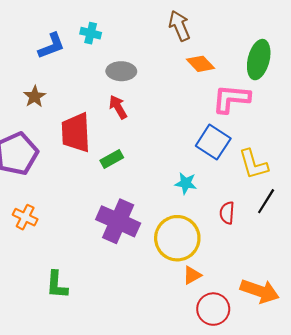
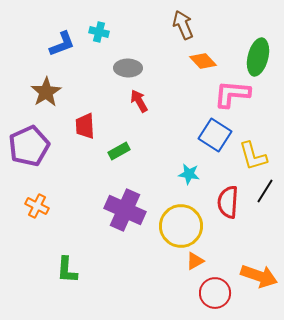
brown star: (35, 97) -> (46, 92), size x1.4
red arrow: (118, 107) -> (139, 101), moved
red trapezoid: (76, 133) -> (85, 126), size x0.7
red semicircle: (227, 213) -> (228, 202), size x1.5

